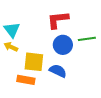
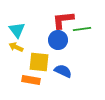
green line: (87, 39) -> (82, 29), moved
blue circle: (63, 45) -> (58, 40), moved

